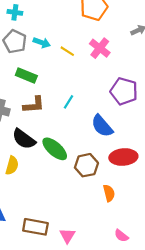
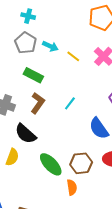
brown L-shape: (34, 105) -> (38, 103), turned -55
green ellipse: (55, 149) -> (51, 164), moved
orange semicircle: (109, 193) -> (72, 187), moved

